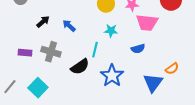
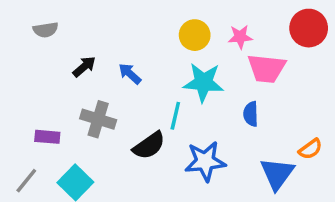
cyan star: (111, 31) -> (203, 82), size x1.6
blue semicircle: (138, 49) -> (251, 114), turned 104
purple rectangle: (25, 53) -> (47, 137), moved
blue star: (112, 76) -> (205, 161), turned 30

